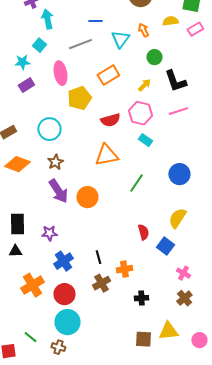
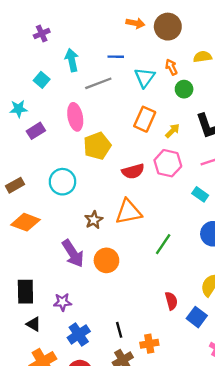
cyan arrow: (47, 19) -> (72, 60), moved
cyan square: (39, 45) -> (42, 80), moved
green circle: (154, 57) -> (184, 89), moved
cyan star: (22, 62) -> (19, 109), moved
orange rectangle: (108, 75) -> (145, 119), moved, turned -35
cyan rectangle: (145, 140) -> (200, 194), moved
brown star: (55, 162) -> (94, 220), moved
black triangle: (15, 251) -> (34, 324), moved, turned 32

